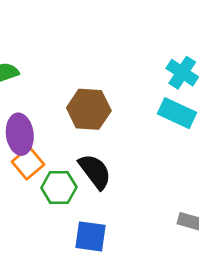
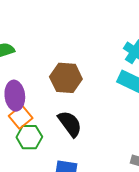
green hexagon: (59, 187) -> (29, 137), moved

